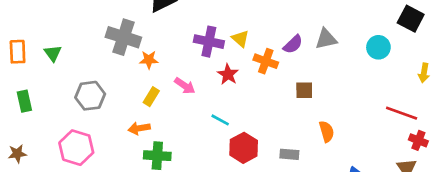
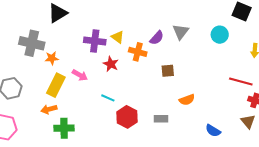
gray triangle: (326, 39) -> (181, 32), turned -36
yellow rectangle: (151, 97) -> (56, 85), size x1.6
orange semicircle: (327, 131) -> (187, 100), turned 91

